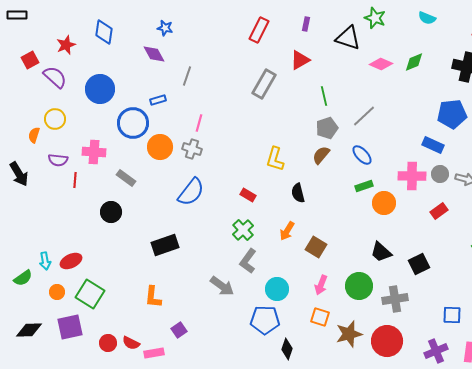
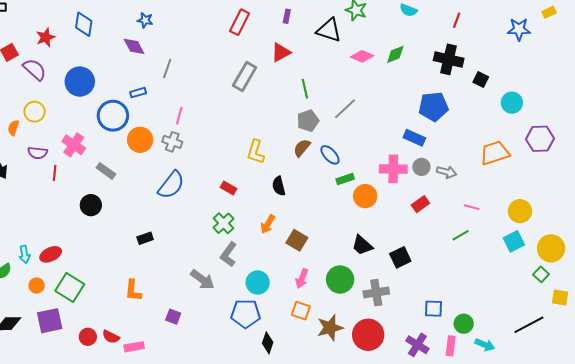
pink cross: (94, 152) -> (74, 145), turned 30
blue ellipse: (362, 155) -> (330, 155), moved
black rectangle: (165, 245) -> (145, 238), size x0.6
purple square: (179, 330) -> (173, 317), moved, turned -35
purple cross: (436, 351) -> (417, 345), turned -35

